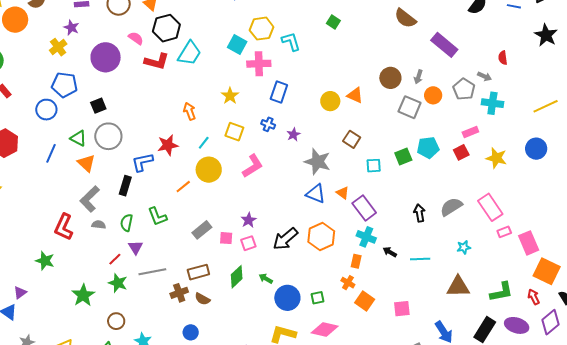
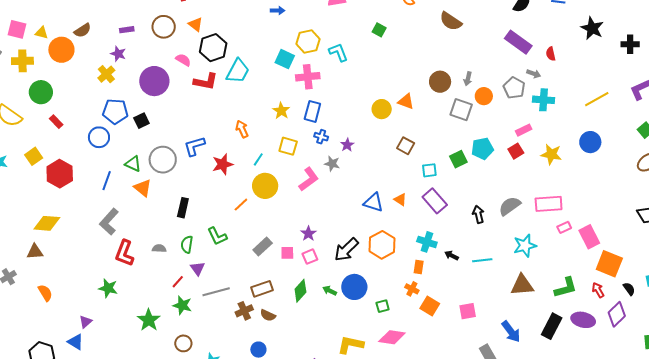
purple rectangle: (444, 45) -> (518, 42), moved
blue rectangle: (279, 92) -> (312, 111), moved
black square: (98, 106) -> (141, 121), moved
blue L-shape: (142, 162) -> (194, 146), moved
gray star: (317, 162) -> (332, 164), moved, size x0.6
gray L-shape: (90, 199) -> (109, 222), moved
pink rectangle: (490, 207) -> (549, 204), turned -56
purple rectangle: (364, 208) -> (435, 201), moved
cyan star: (464, 247) -> (525, 246), size x1.6
blue circle: (287, 298) -> (354, 287), moved

